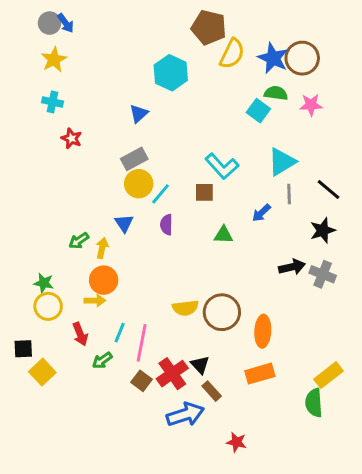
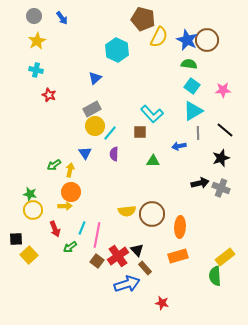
blue arrow: (66, 23) -> (62, 18), moved
pink star: (311, 105) -> (223, 90), moved
cyan square: (258, 111) -> (192, 86), moved
blue arrow: (261, 213) -> (179, 146), turned 32

